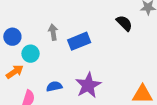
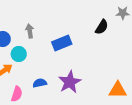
black semicircle: (124, 23) -> (102, 27), turned 77
gray arrow: (53, 32) -> (30, 31), moved

